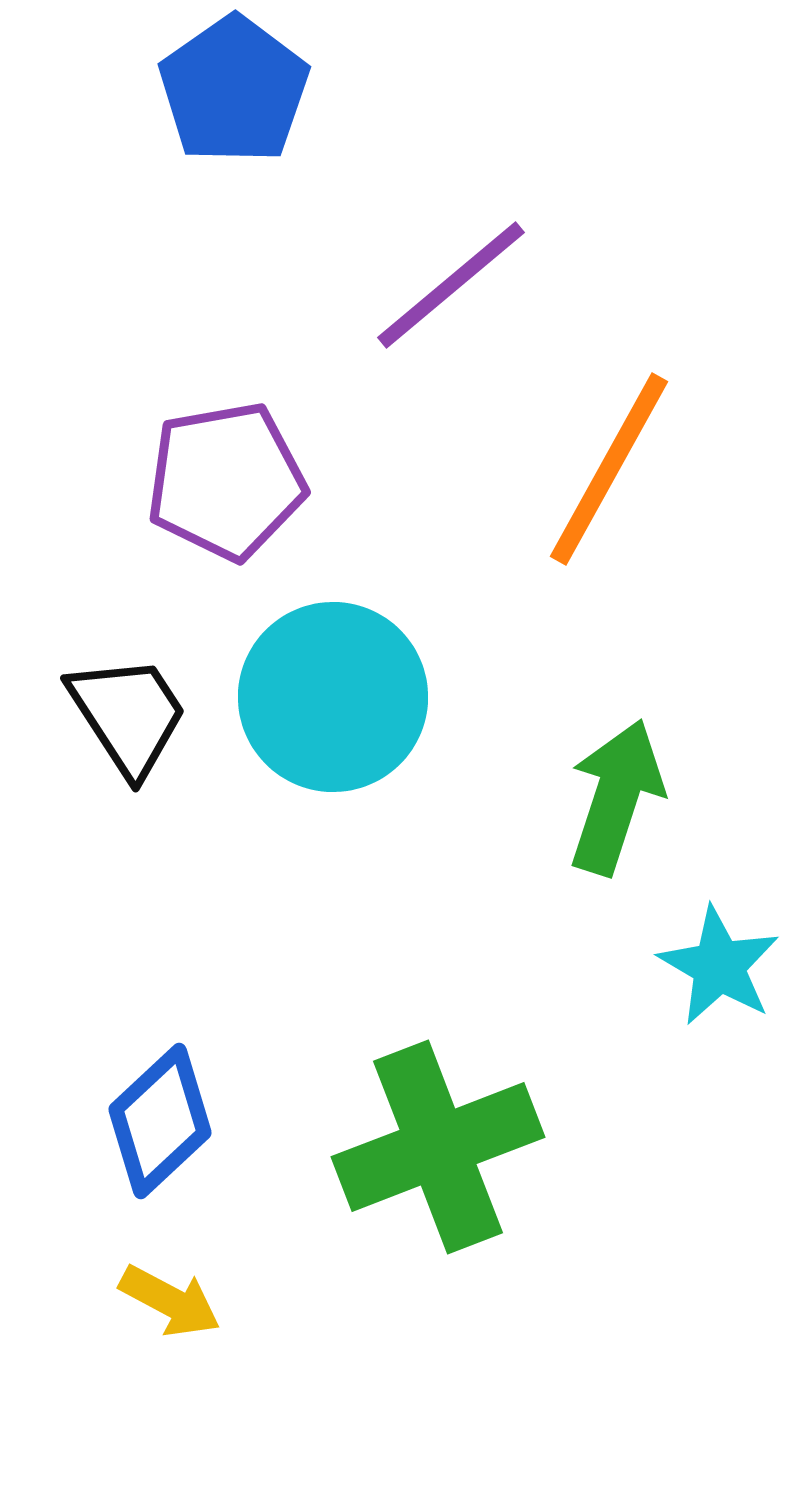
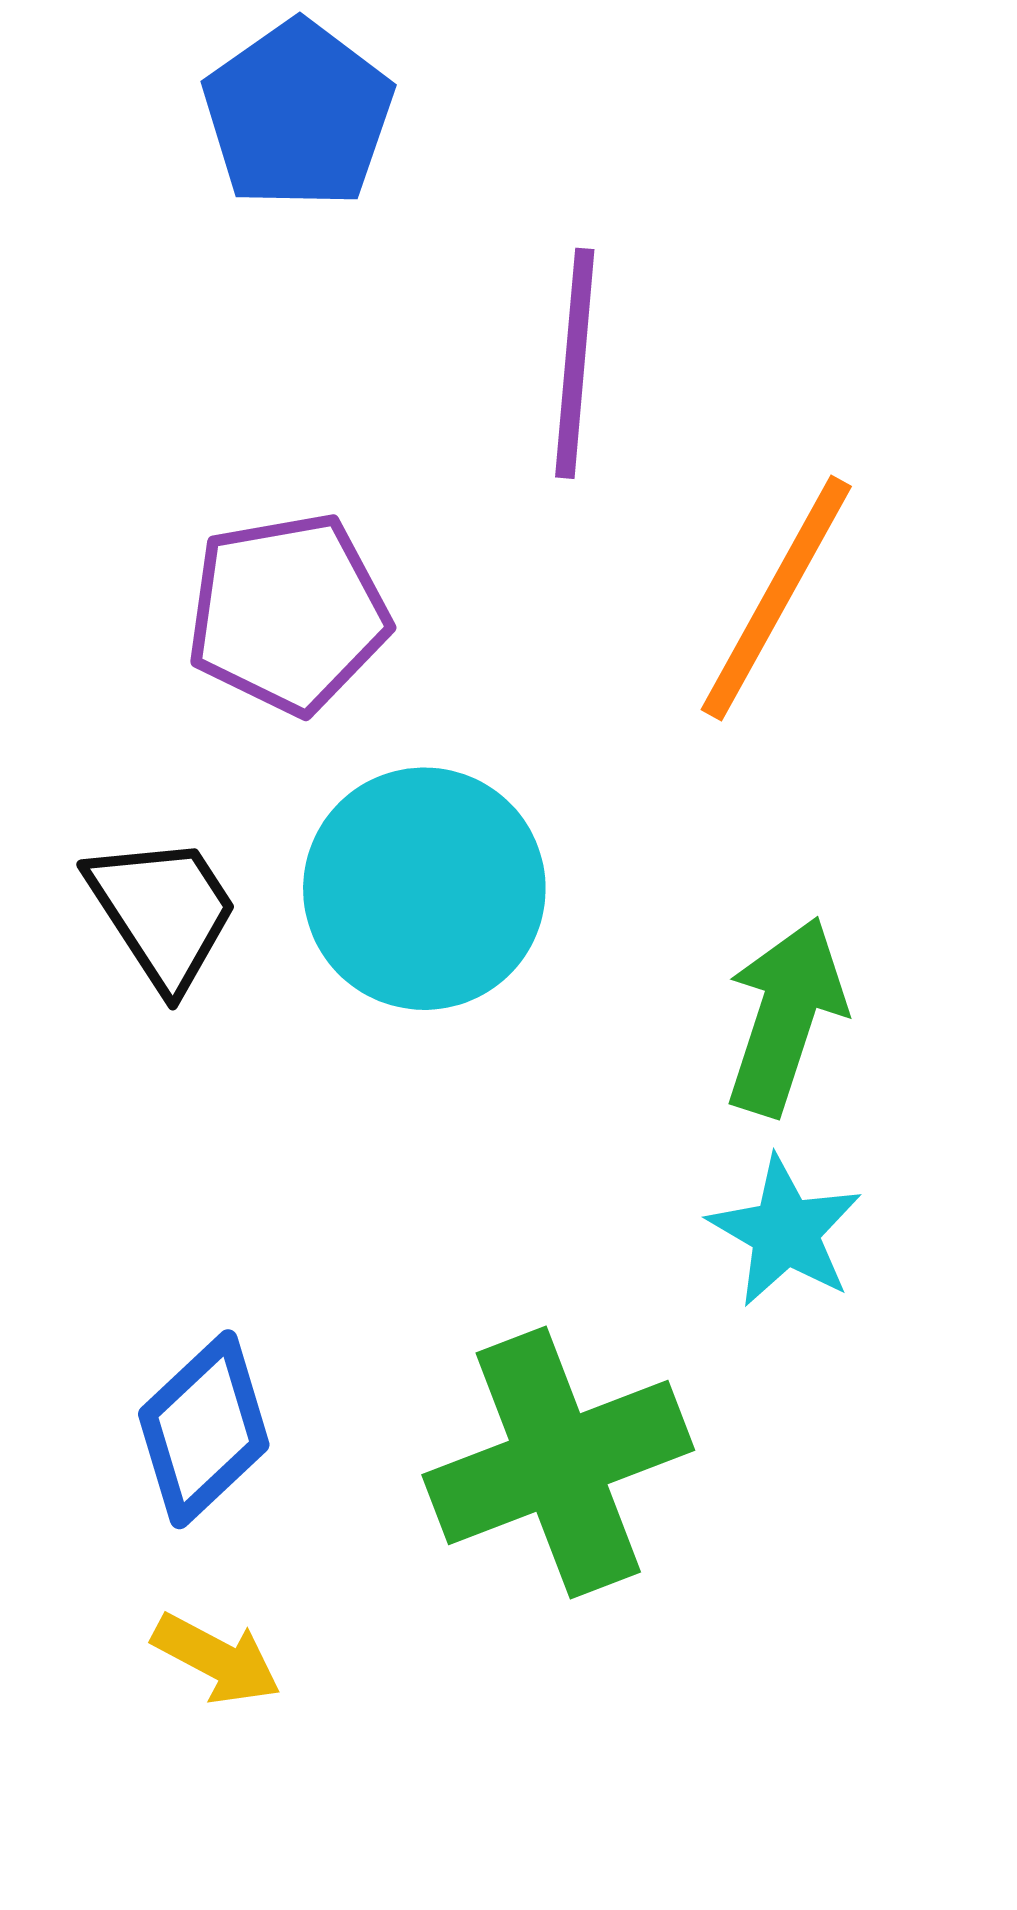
purple line: (451, 285) -> (575, 363), turned -45
cyan star: (719, 966) -> (785, 1232), moved

